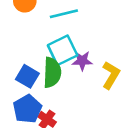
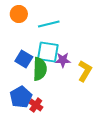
cyan square: (63, 50) -> (48, 52), turned 35
blue square: (27, 76) -> (24, 59), moved

